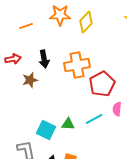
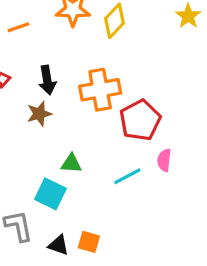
brown star: (30, 80) -> (39, 114), moved
green triangle: (68, 124) -> (71, 163), moved

